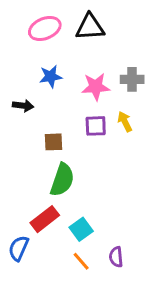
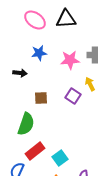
pink ellipse: (45, 28) -> (35, 20), turned 60
purple square: (96, 126) -> (73, 96), moved, turned 35
green semicircle: (62, 180) -> (26, 124), moved

